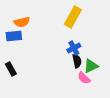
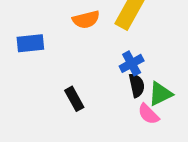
orange semicircle: (22, 22) -> (86, 20), moved
black rectangle: (11, 69) -> (74, 99), moved

